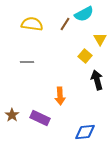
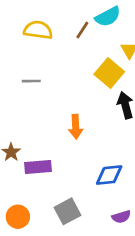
yellow square: (85, 56) -> (109, 73), size x1.5
purple rectangle: (40, 118) -> (38, 167), moved, turned -30

